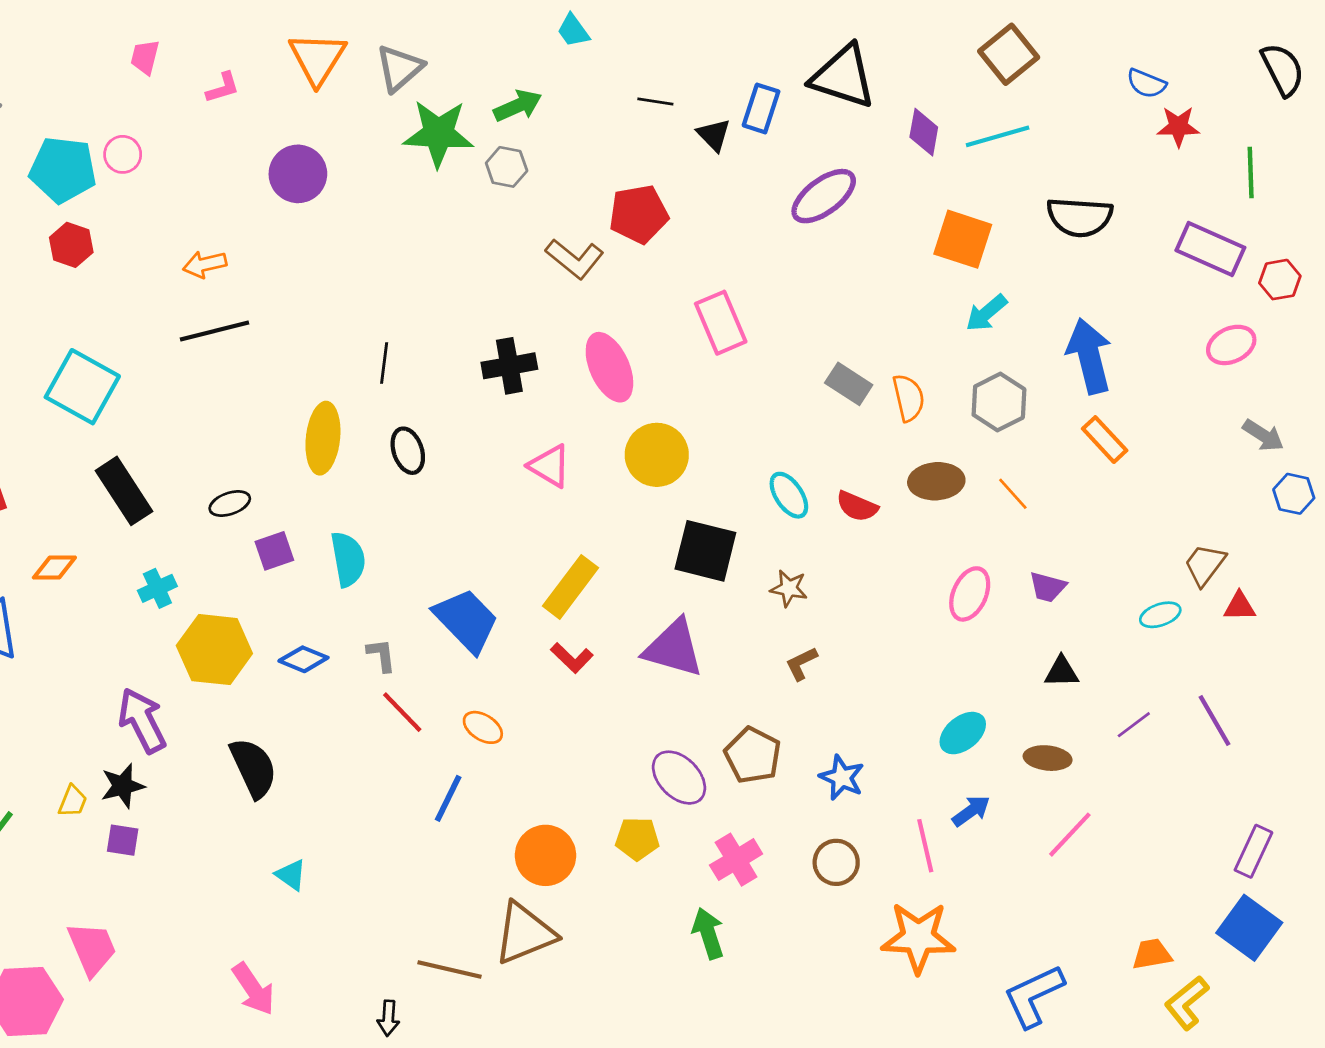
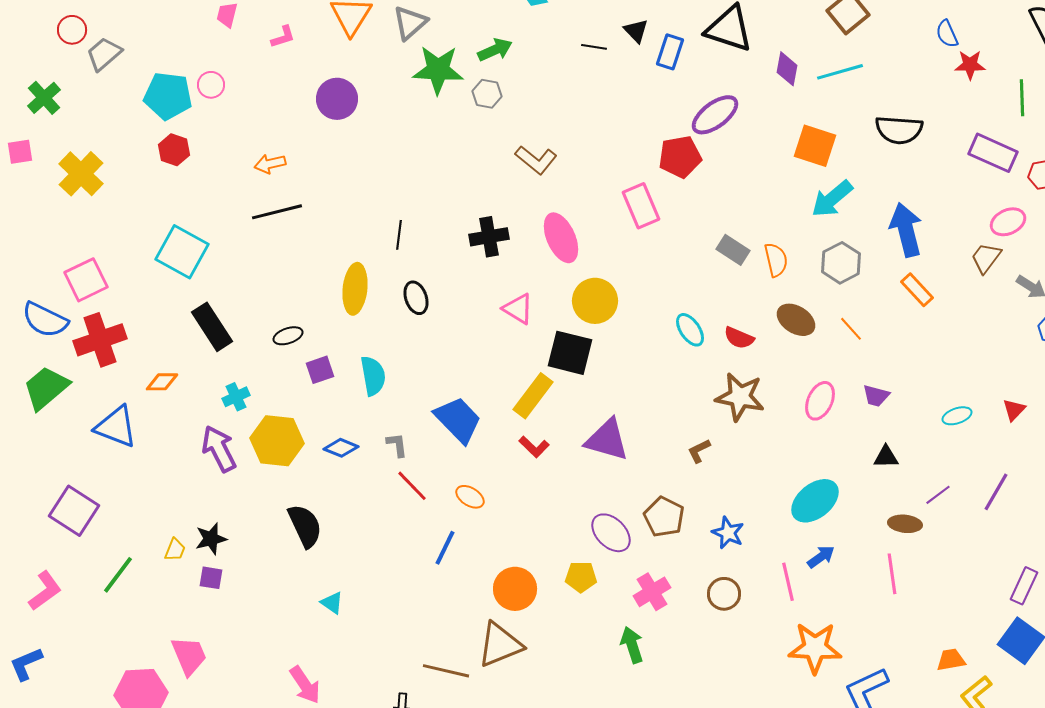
blue semicircle: (1146, 83) -> (947, 34), turned 44
black triangle: (714, 135) -> (636, 31), moved
red pentagon: (639, 214) -> (680, 157), moved
cyan arrow: (986, 313) -> (832, 199), size x1.4
brown ellipse: (936, 481) -> (796, 320), turned 36
black square: (705, 551) -> (570, 353), moved
brown trapezoid: (1205, 565) -> (986, 258), moved
brown star: (789, 588) -> (740, 397), moved, size x1.8
red triangle: (1240, 606) -> (1014, 410), turned -45
purple arrow: (142, 720) -> (219, 449), moved
purple line: (1215, 720) -> (996, 492), turned 60
cyan ellipse: (963, 733) -> (815, 501), size x1.4
brown ellipse: (1048, 758) -> (905, 524), moved
pink line: (1070, 835) -> (892, 574), turned -51
orange star: (918, 937) -> (815, 648), moved

